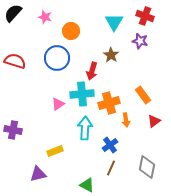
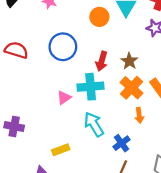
orange circle: (71, 31) -> (99, 17), moved
brown star: (111, 55) -> (129, 61), moved
orange cross: (109, 103) -> (132, 88), moved, turned -30
cyan arrow: (85, 128) -> (94, 124), turned -35

